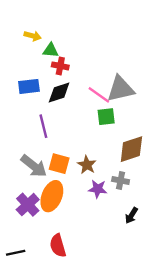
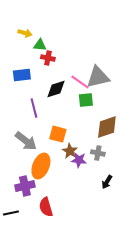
black diamond: (59, 92) -> (56, 89), moved
orange square: (59, 164) -> (58, 134), moved
brown star: (87, 165) -> (70, 151), moved
purple cross: (28, 205) -> (25, 186), moved, turned 30

